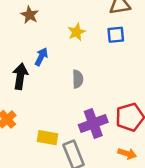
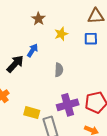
brown star: (30, 15) -> (38, 19), moved
black arrow: (20, 76) -> (15, 64), turned 30

